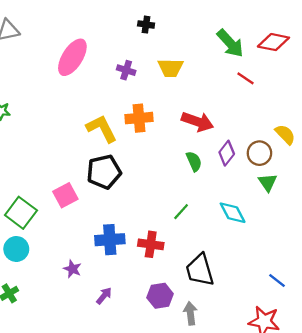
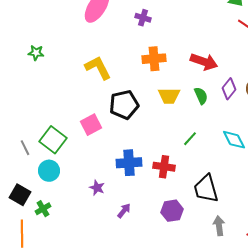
yellow trapezoid: (171, 68) -> (169, 96), moved
yellow L-shape: (102, 129) -> (98, 68), moved
gray arrow: (190, 313) -> (219, 226), moved

